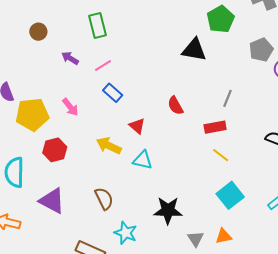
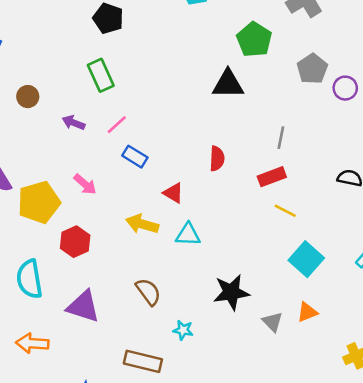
red semicircle: (175, 106) -> (217, 159), turned -138
cyan star: (126, 233) -> (183, 330), size x0.7

